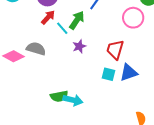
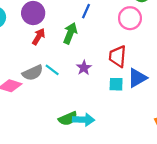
cyan line: (62, 28) -> (52, 70), moved
purple star: (79, 46) -> (84, 68), moved
gray semicircle: (36, 49) -> (33, 73), turned 150

